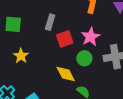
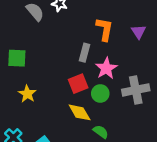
gray rectangle: (50, 22) -> (84, 53), moved
red square: (65, 39) -> (78, 84), moved

